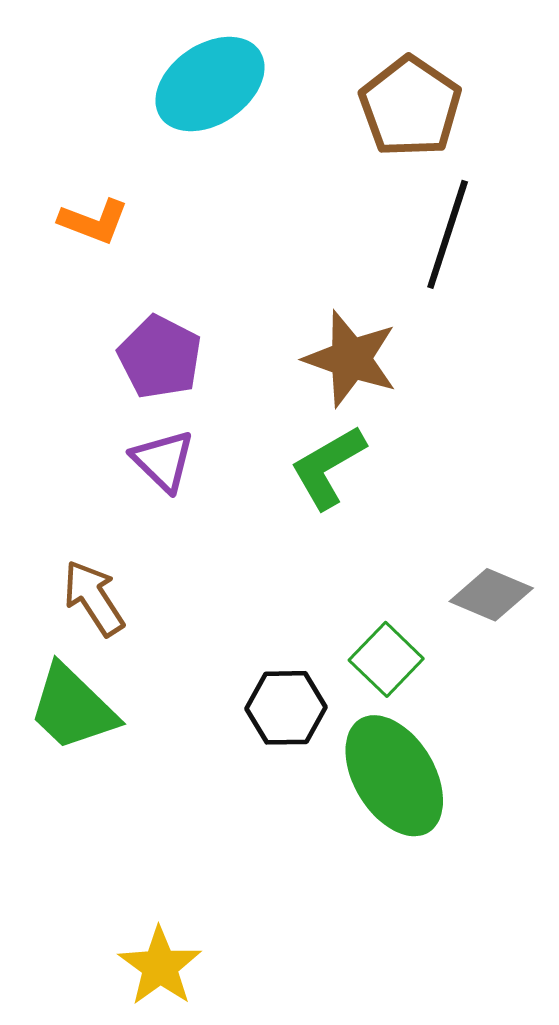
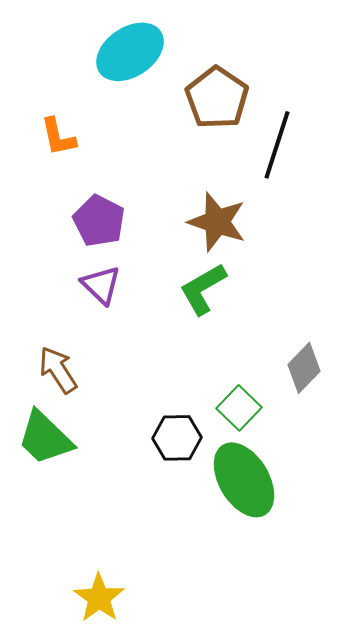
brown pentagon: (410, 107) -> (217, 98), moved
orange L-shape: (94, 221) -> (58, 137), turned 57
gray diamond: (491, 595) -> (304, 368), turned -69

